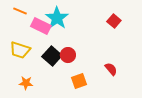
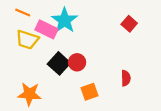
yellow trapezoid: (20, 50) -> (27, 40), moved
red semicircle: (111, 69) -> (126, 78), turned 40
orange star: (26, 83) -> (29, 94), size x1.5

